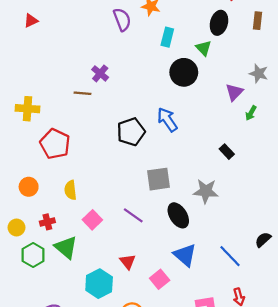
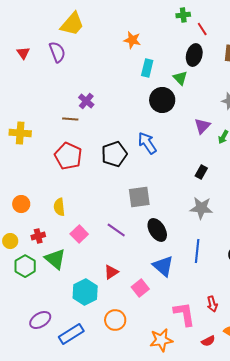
purple semicircle: (122, 20) -> (57, 52), moved
red triangle: (31, 21) -> (23, 53), turned -40
purple triangle: (234, 92) -> (202, 126), moved
red pentagon: (55, 144) -> (68, 156), moved
black rectangle: (227, 152) -> (201, 172), turned 72
gray star: (206, 191) -> (201, 208), moved
blue line: (230, 256) -> (197, 251), moved, turned 50
red triangle: (128, 262) -> (111, 272), turned 35

